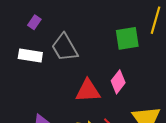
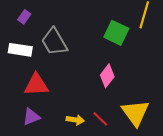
green square: (127, 38) -> (116, 33), turned 35
red triangle: (88, 91) -> (36, 85), moved

